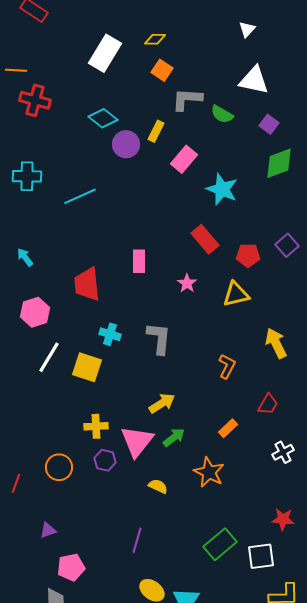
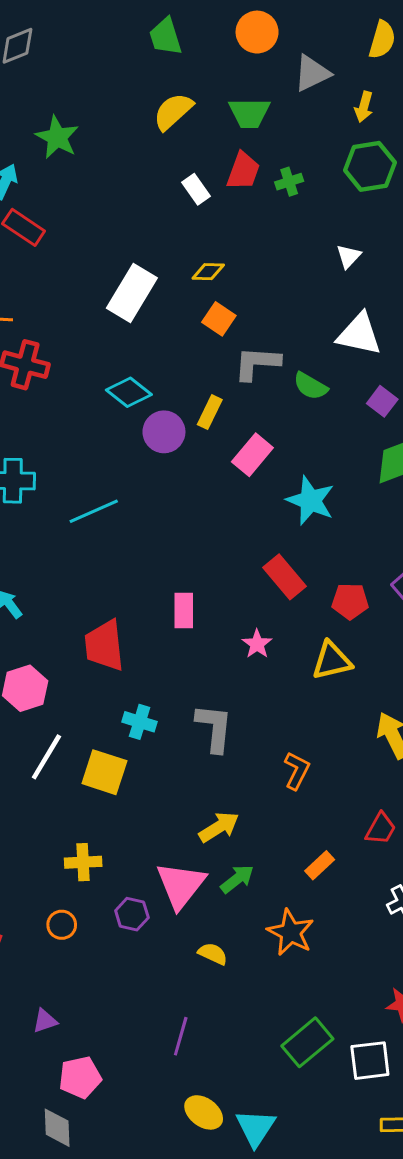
orange L-shape: (227, 366) -> (297, 771), moved
yellow cross: (96, 426) -> (83, 862), moved
orange circle: (59, 467) -> (62, 925), size x0.7

